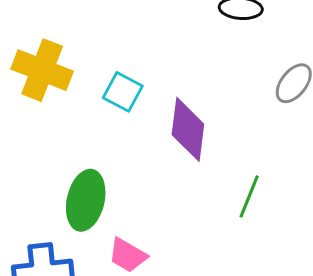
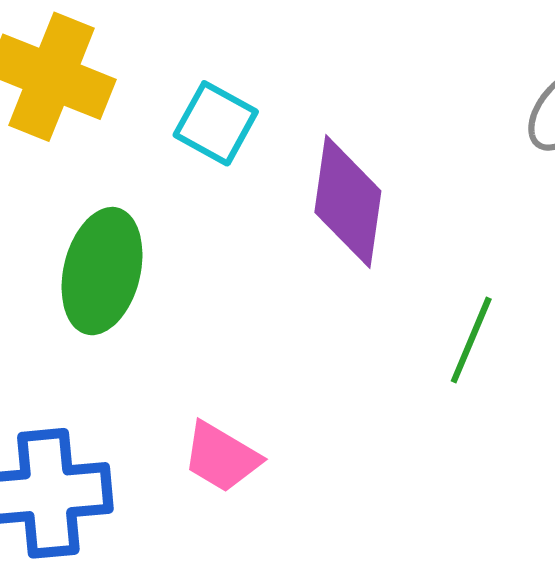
green ellipse: (86, 200) -> (102, 271), moved

